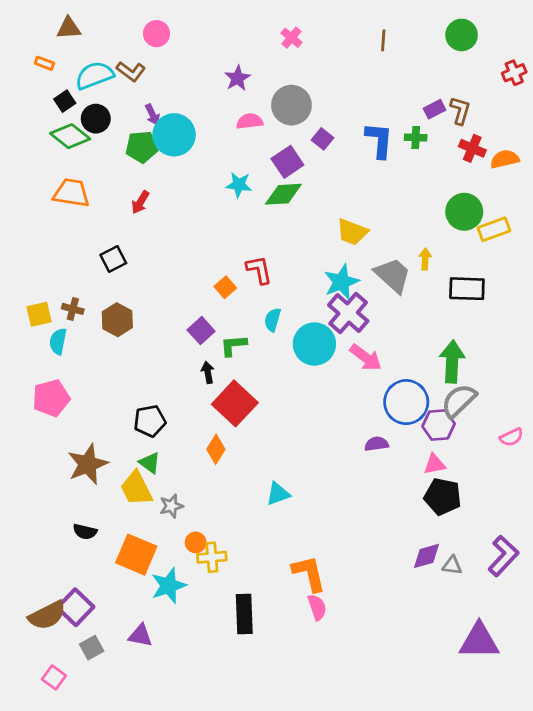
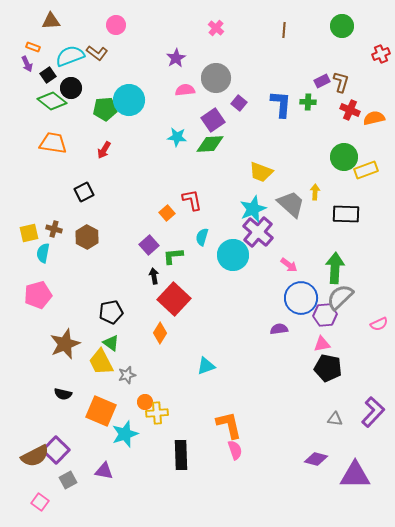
purple arrow: (152, 115) -> (27, 64), moved
pink arrow: (366, 358) -> (289, 265), moved, size x0.7
purple diamond: (426, 556) -> (316, 459), moved, turned 30

